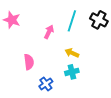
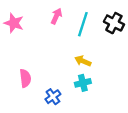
pink arrow: (49, 32) -> (56, 16), moved
pink semicircle: (29, 62) -> (25, 78), moved

